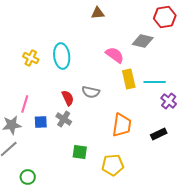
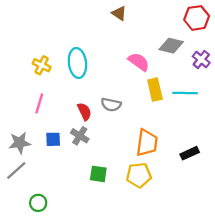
brown triangle: (98, 13) -> (119, 13), turned 40
purple cross: (169, 101) -> (201, 60), moved
pink line: (25, 104) -> (39, 103), moved
yellow pentagon: (113, 165) -> (139, 175), moved

